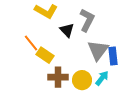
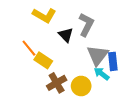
brown cross: (58, 77) -> (57, 83), turned -30
cyan arrow: (102, 78) -> (102, 74), moved, turned -91

